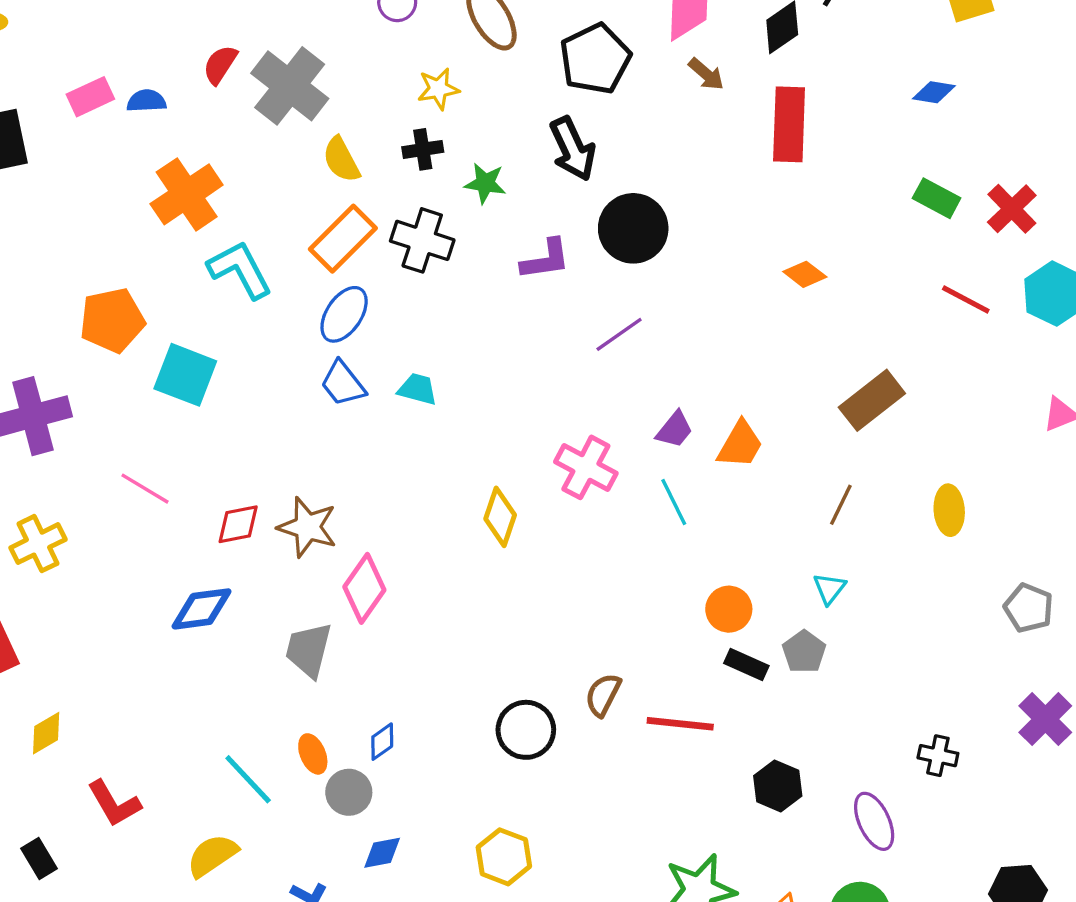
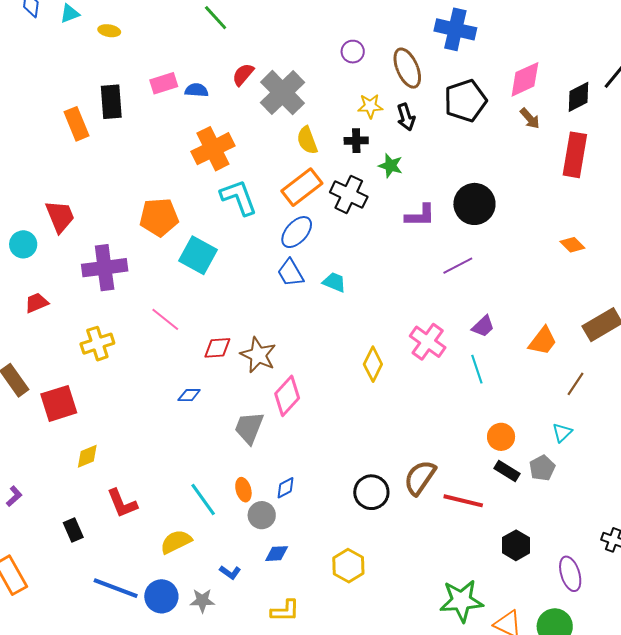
black arrow: (573, 149) -> (406, 117), moved, size x0.7
orange trapezoid: (740, 445) -> (543, 341), moved
blue diamond: (202, 609) -> (189, 395), size x0.6
brown semicircle: (603, 695) -> (420, 478), size x1.4

